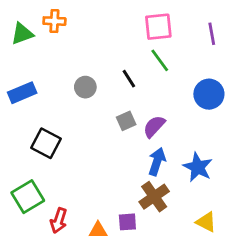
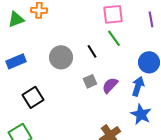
gray circle: (85, 87) -> (61, 57), size x1.5
black square: (46, 143) -> (33, 97), turned 30
blue arrow: (157, 162) -> (138, 86), moved

